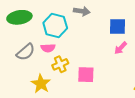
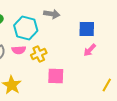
yellow cross: (60, 64) -> (39, 54), moved

